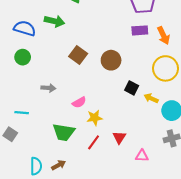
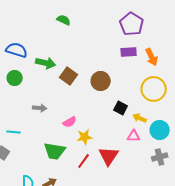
green arrow: (54, 21) -> (46, 63), moved
red triangle: (119, 137) -> (109, 156), size x1.5
pink triangle: (142, 156) -> (134, 136), moved

